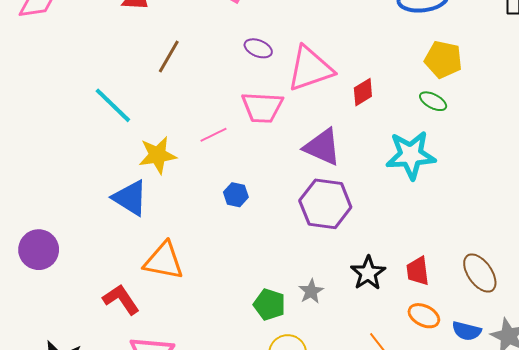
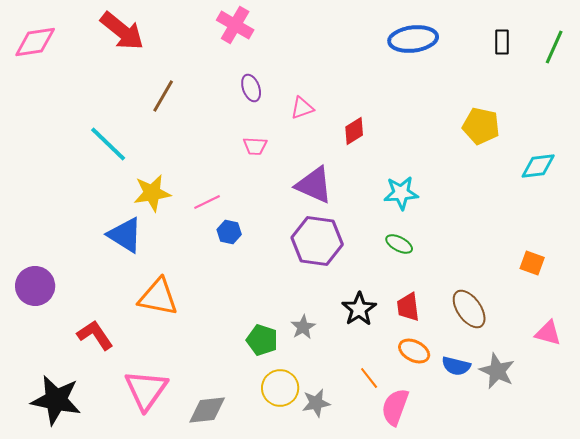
purple ellipse: (258, 48) -> (251, 88), turned 48
yellow pentagon: (443, 60) -> (481, 126), moved
pink triangle: (310, 69) -> (302, 108), size x0.5
green ellipse: (433, 101) -> (399, 244), moved
pink trapezoid: (262, 107) -> (255, 146), size x0.6
pink line: (213, 135) -> (207, 202), moved
cyan star: (411, 155) -> (401, 193), size x0.7
red L-shape: (121, 299) -> (95, 335), moved

